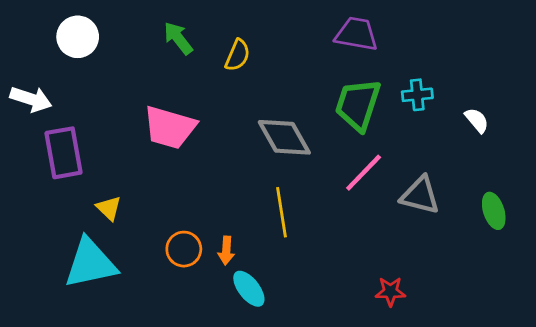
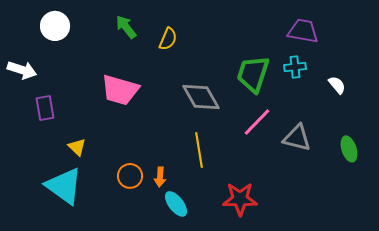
purple trapezoid: (356, 34) -> (303, 31), moved
purple rectangle: (64, 153) -> (45, 108), size x0.7
cyan triangle: (90, 263) -> (64, 186), turned 48
red star: (390, 292) -> (240, 199), moved, size x1.6

